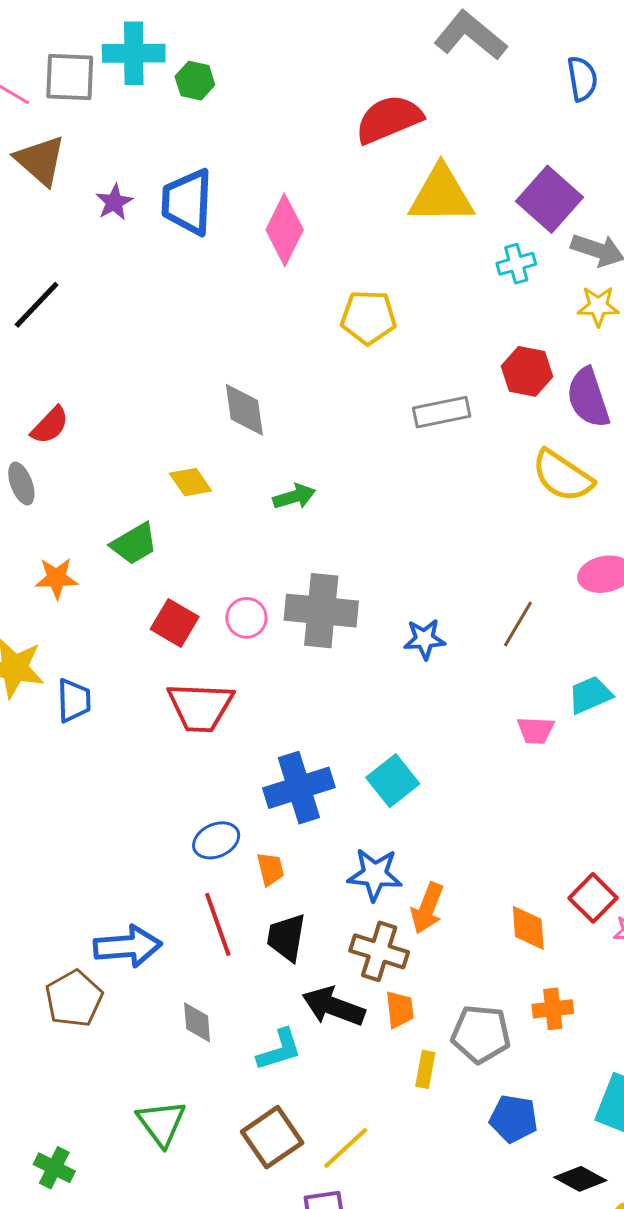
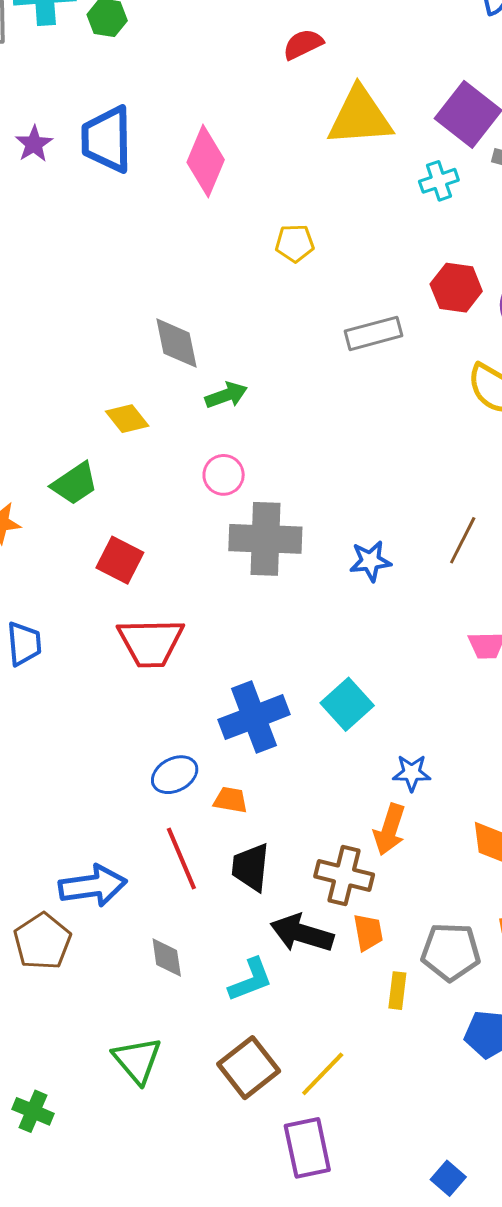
red semicircle: (389, 119) -> (303, 44), size x0.6
yellow pentagon: (368, 317) -> (295, 243), size x0.7
green arrow: (294, 497) -> (226, 395), moved
pink circle: (246, 618) -> (224, 475), moved
orange trapezoid: (270, 869) -> (231, 800), turned -63
blue star: (375, 874) -> (412, 773), moved, size x0.7

